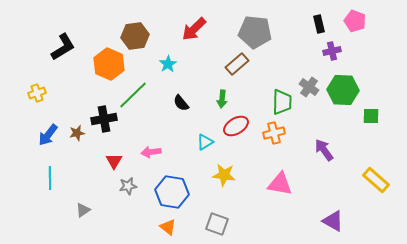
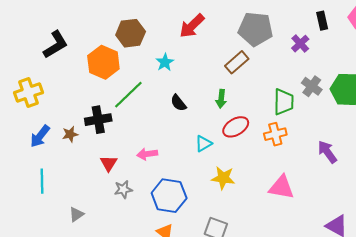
purple cross: (332, 51) -> (300, 44), moved, turned -30
yellow cross: (37, 93) -> (28, 93), size x1.5

